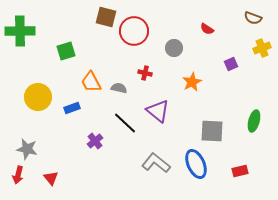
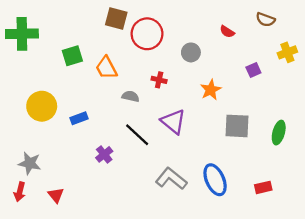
brown semicircle: (253, 18) -> (266, 20), moved
orange trapezoid: (91, 82) -> (106, 68), moved
gray square: (212, 131) -> (237, 126), moved

